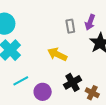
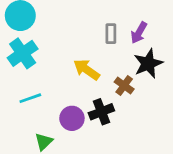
purple circle: (43, 92) -> (72, 118), moved
brown cross: (92, 93) -> (124, 86), moved

